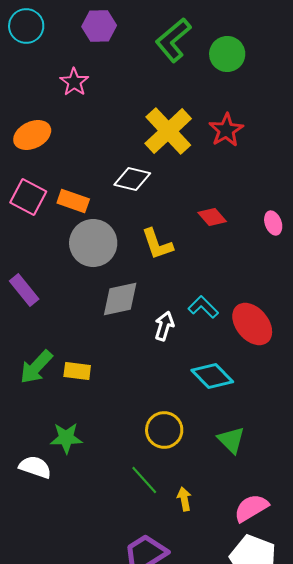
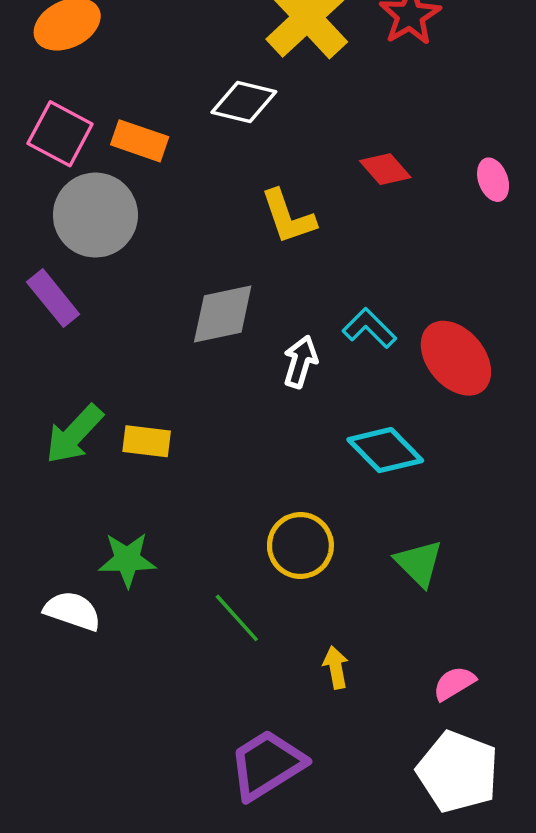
gray circle: (93, 243) -> (95, 215), moved
green line: (144, 480) -> (237, 618), moved
pink semicircle: (251, 508) -> (454, 683), size x0.7

